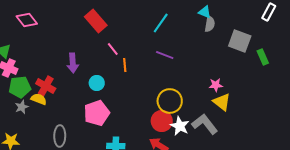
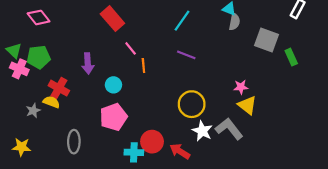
green pentagon: (20, 87) -> (39, 57), moved
red circle: (162, 121) -> (152, 142), moved

